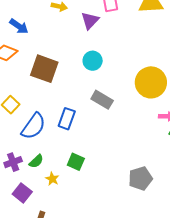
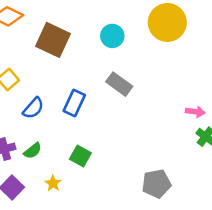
yellow circle: (151, 82) -> (167, 22), moved
blue semicircle: (33, 126) -> (33, 108), size x0.7
yellow star: (52, 179) -> (53, 183), moved

